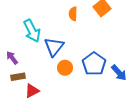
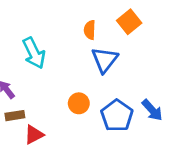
blue triangle: (54, 47) -> (105, 60), moved
blue pentagon: (94, 64) -> (117, 116), moved

